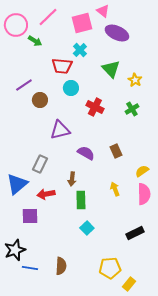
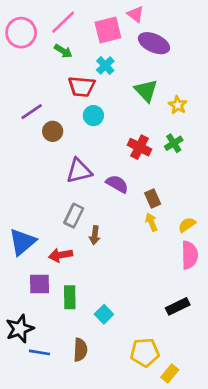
green arrow: (35, 41) -> (63, 51), moved
red cross: (95, 107) -> (139, 147), moved
purple semicircle: (86, 153) -> (117, 184), moved
gray rectangle: (40, 164) -> (74, 216), moved
yellow arrow: (115, 189) -> (151, 222), moved
green rectangle: (81, 200) -> (70, 297), moved
cyan square: (87, 228) -> (104, 314), moved

